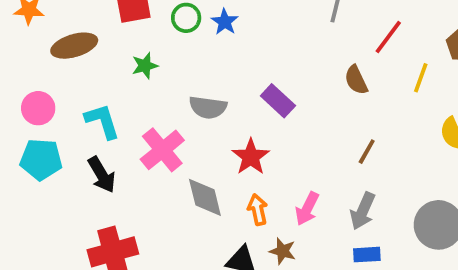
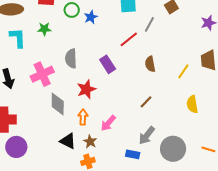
red line: (388, 37) -> (129, 39), moved
gray semicircle: (208, 107) -> (71, 58), turned 66
cyan L-shape: (102, 121) -> (18, 38), moved
gray arrow: (363, 211) -> (147, 135), moved

